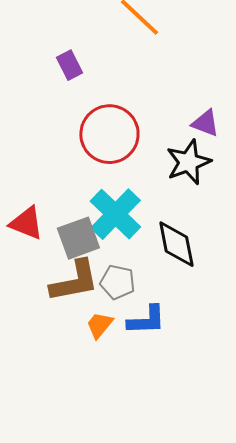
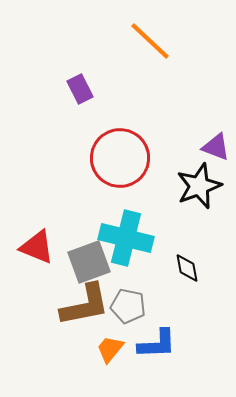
cyan cross: (115, 214) -> (126, 238), turned -30
black diamond: (176, 244) -> (187, 268), size x0.6

